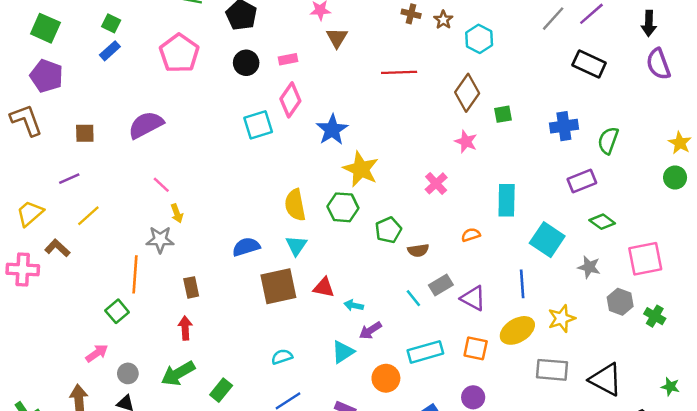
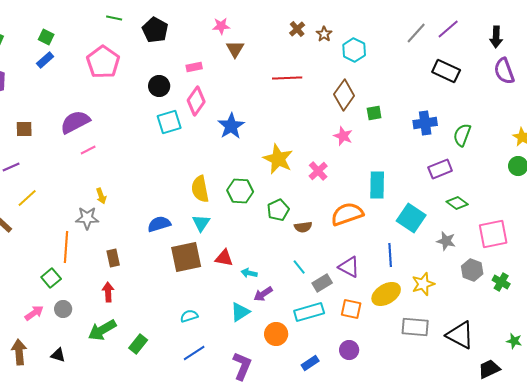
brown cross: (411, 14) -> (297, 29), turned 35
black circle: (246, 63) -> (159, 86), moved
yellow star: (361, 169) -> (278, 159), moved
pink line: (161, 185) -> (88, 150), moved, turned -70
orange semicircle: (471, 235) -> (347, 214), size x2.0
gray rectangle: (441, 285) -> (322, 283), moved
gray circle: (128, 373) -> (63, 309), moved

